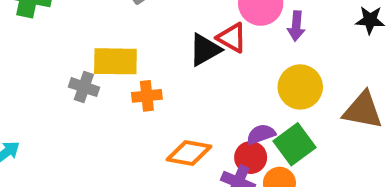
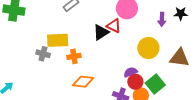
purple arrow: (296, 26) -> (162, 19), moved
green square: (295, 144) -> (155, 84), moved
orange diamond: (189, 153) -> (83, 82), moved
red circle: (251, 157) -> (135, 82), moved

